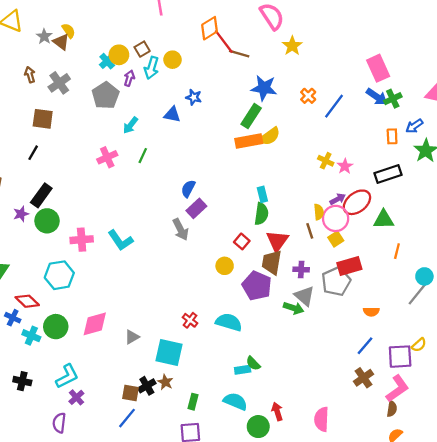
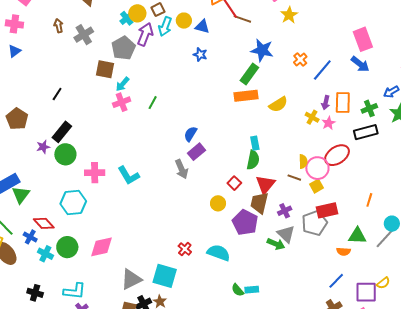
purple arrow: (129, 78) -> (145, 34), size x1.6
green cross: (393, 99) -> (369, 108), moved
blue triangle: (172, 115) -> (202, 27), moved
brown square: (43, 119) -> (105, 69), moved
cyan arrow: (130, 125) -> (123, 84), moved
yellow semicircle: (270, 136) -> (278, 104), moved
orange rectangle: (392, 136) -> (343, 102), moved, size x1.5
purple arrow: (338, 199) -> (326, 103), moved, turned 128
green triangle: (384, 220) -> (357, 236), moved
brown line: (310, 231) -> (294, 178), turned -56
purple cross: (301, 269) -> (285, 211), turned -32
gray triangle: (132, 337) -> (131, 279), moved, size x1.6
cyan rectangle: (243, 370) -> (252, 290), moved
cyan L-shape: (67, 376) -> (75, 291), turned 30

